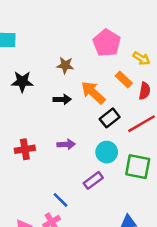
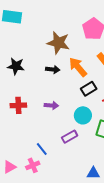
brown star: (65, 65) -> (58, 43), size x1.6
black star: (22, 82) -> (16, 66), moved

